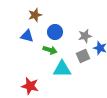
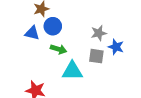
blue circle: (55, 32) -> (53, 26), moved
gray square: (83, 56) -> (96, 56), turned 32

